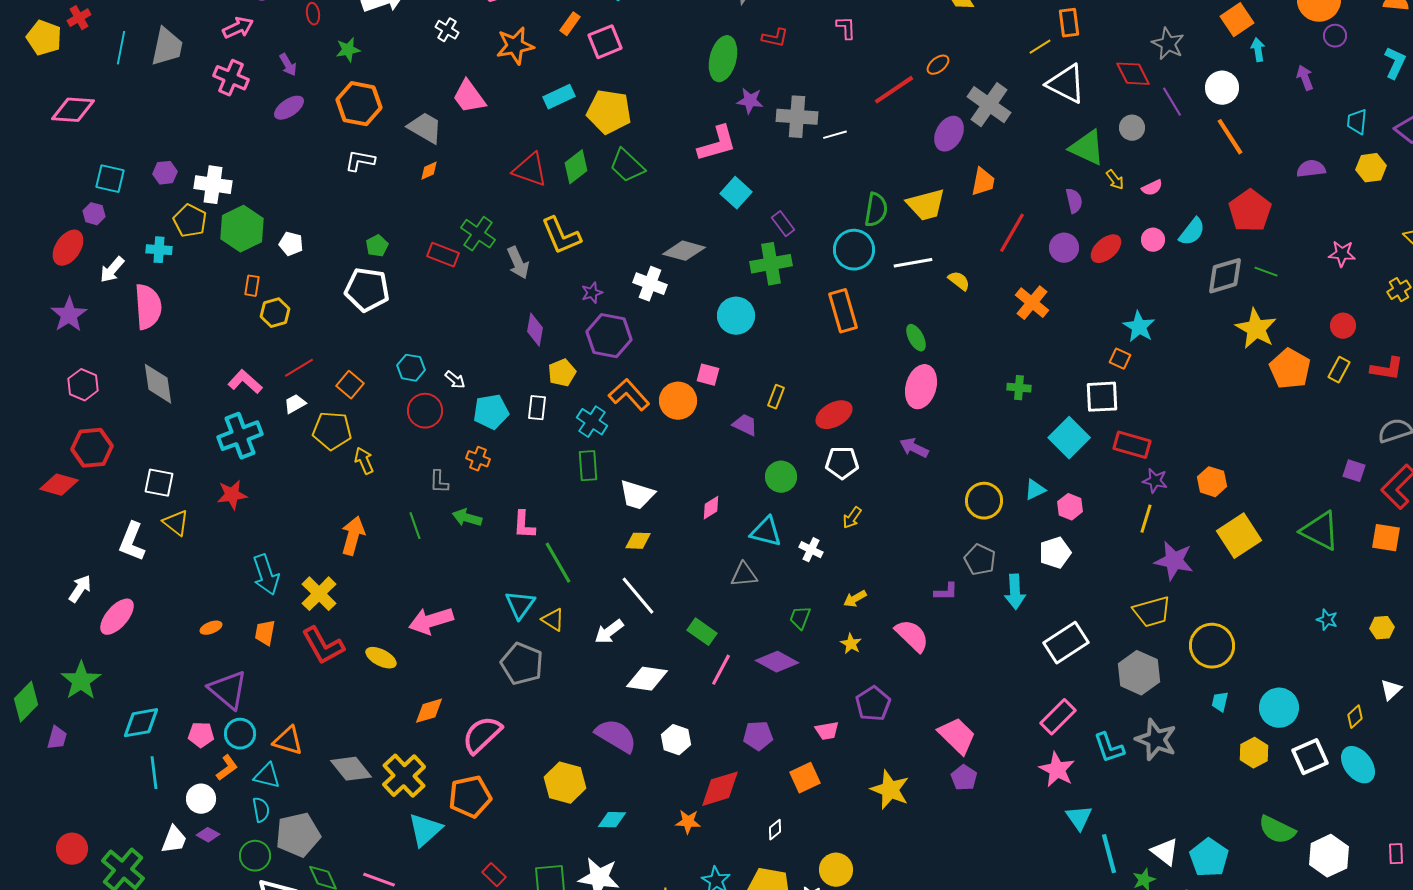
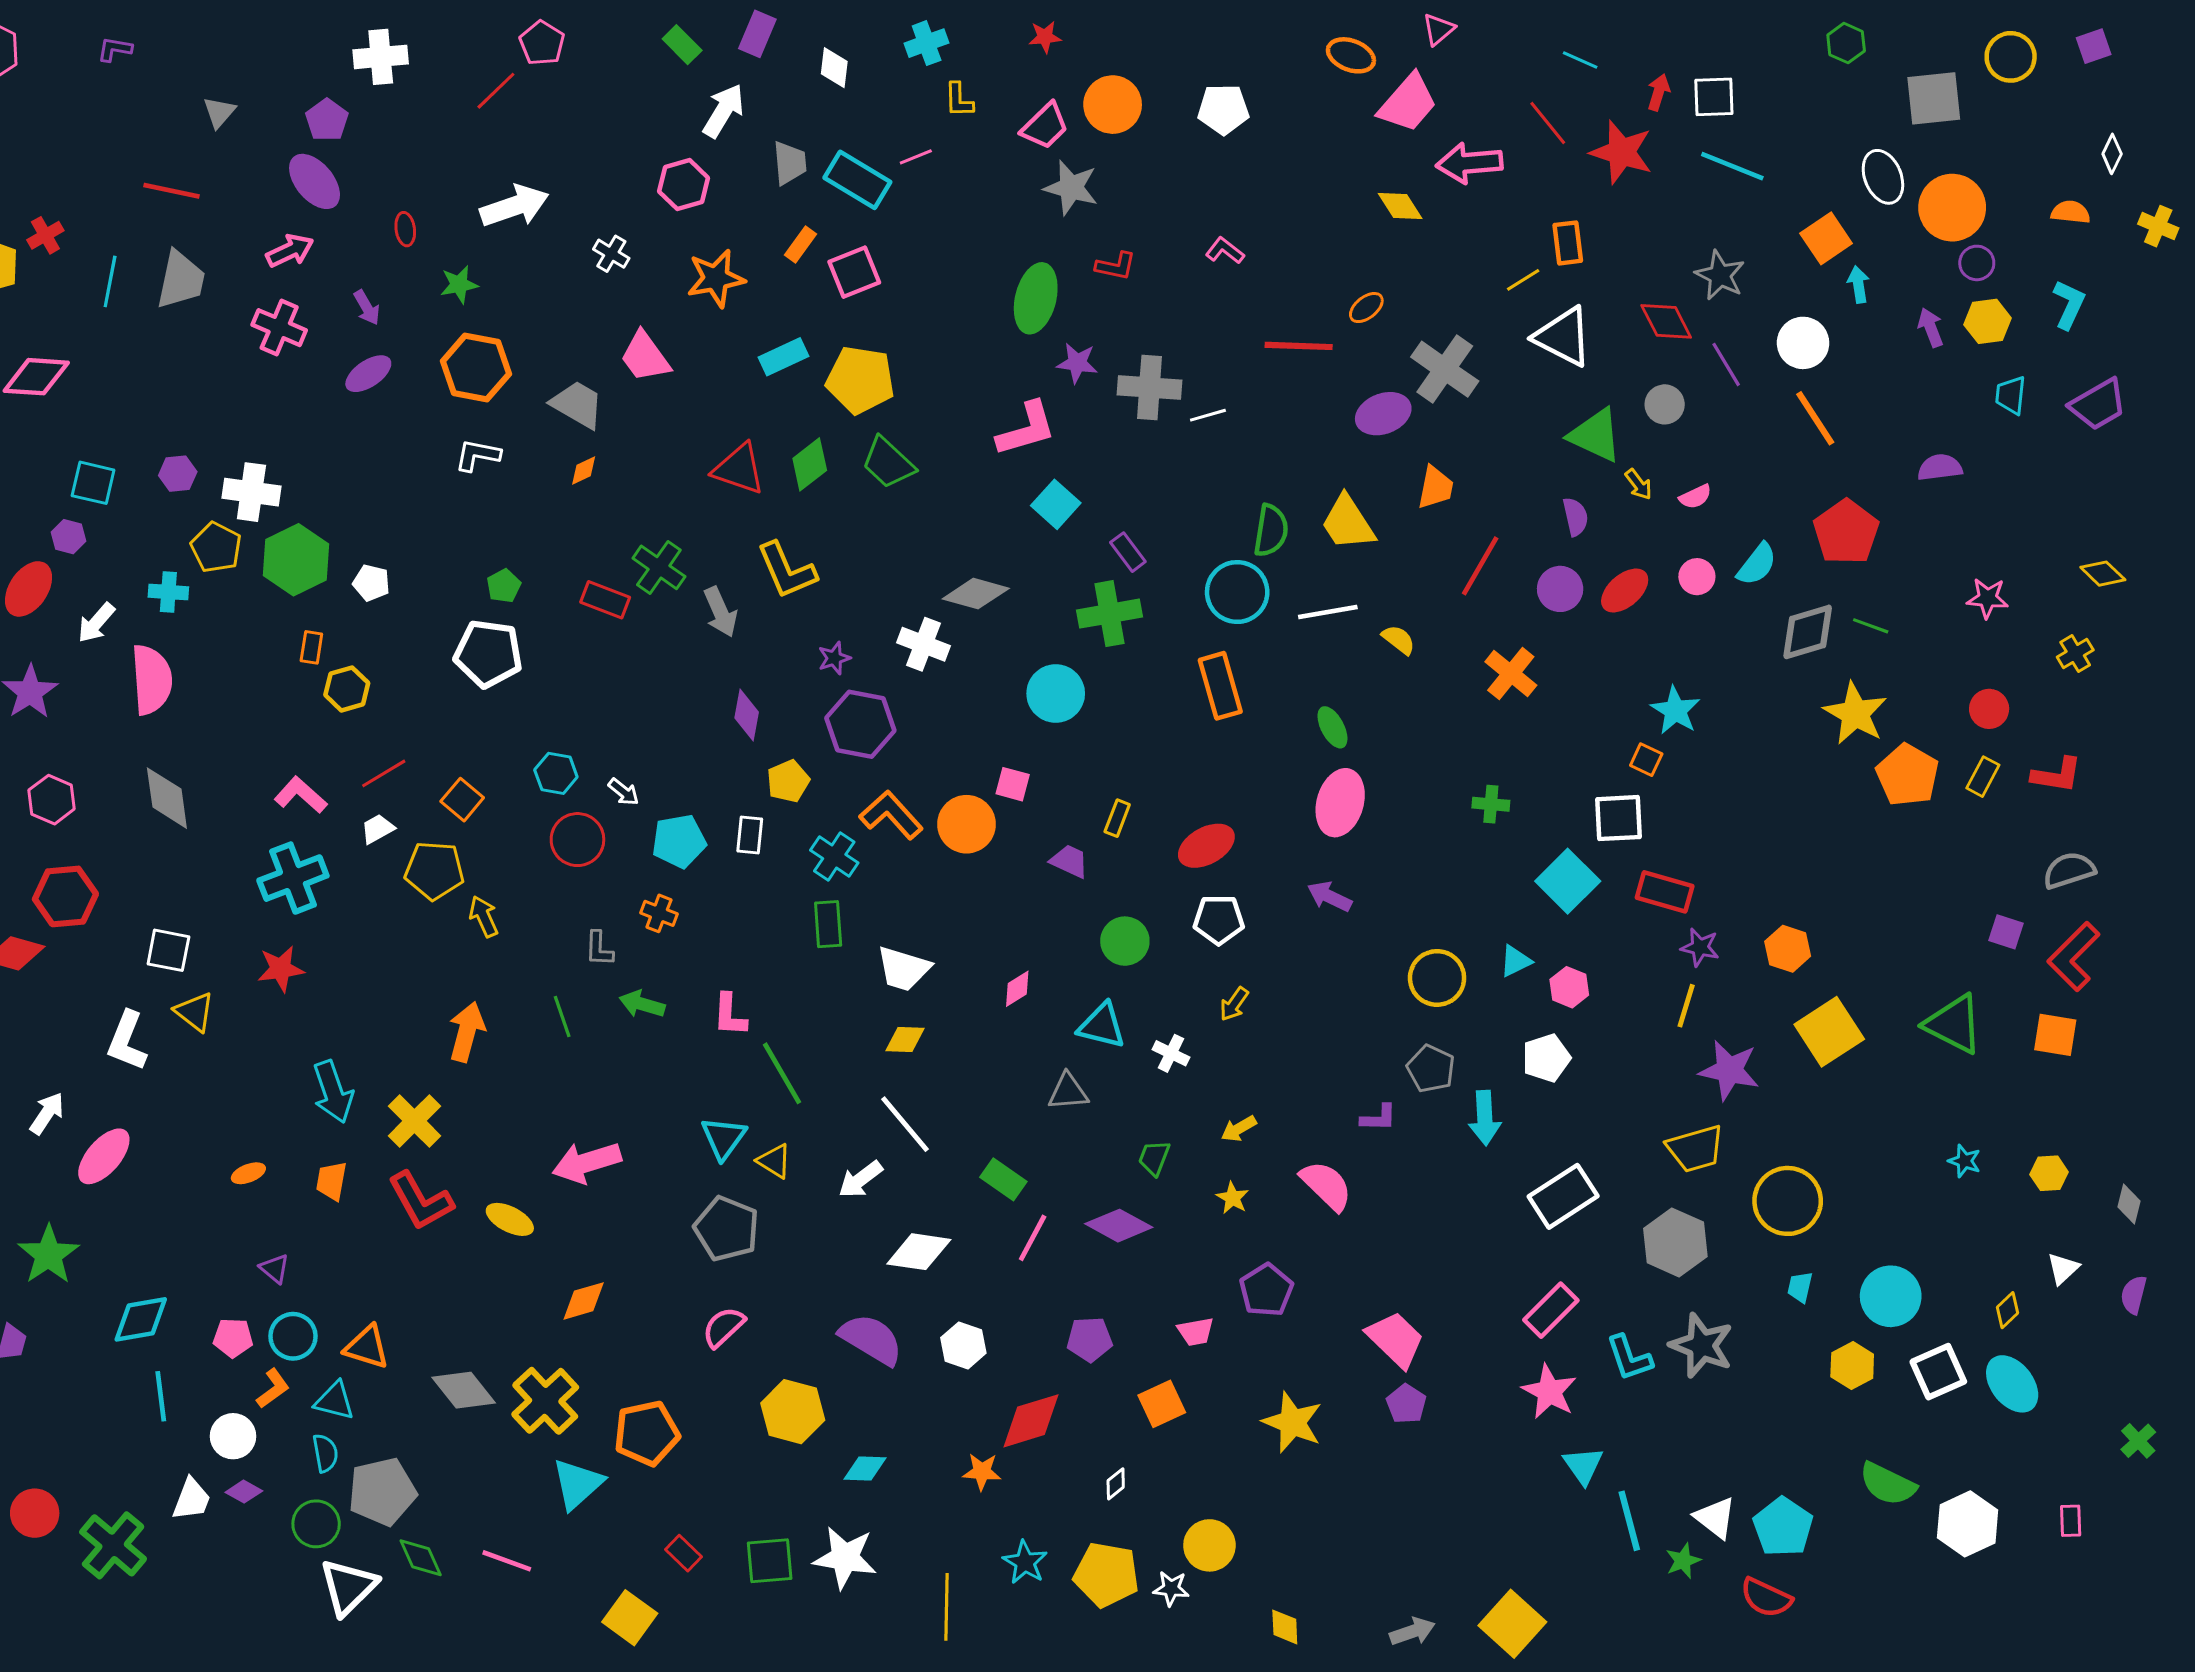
pink L-shape: (846, 28) -> (1225, 251), turned -50
red line: (894, 90) -> (1299, 346), turned 36
purple ellipse: (949, 134) -> (1383, 414), turned 40
yellow hexagon: (1371, 168) -> (1988, 321), moved
yellow trapezoid: (926, 205) -> (1348, 523), turned 72
purple triangle: (228, 690) -> (275, 1269), size x0.5
pink semicircle: (482, 735) -> (724, 1327), moved, size x0.7

